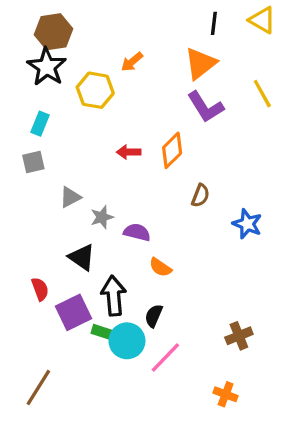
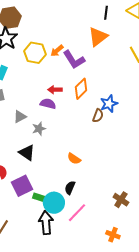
orange arrow: (132, 62) -> (57, 51), moved
purple L-shape: (205, 107) -> (74, 60), moved
blue star: (247, 224) -> (109, 104), moved, turned 30
purple semicircle: (137, 232) -> (48, 104), moved
black arrow: (114, 296) -> (46, 223), moved
brown cross: (239, 336) -> (121, 200), turned -35

